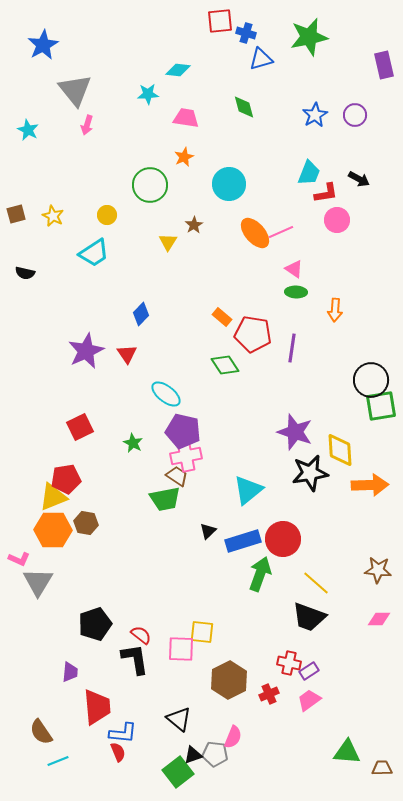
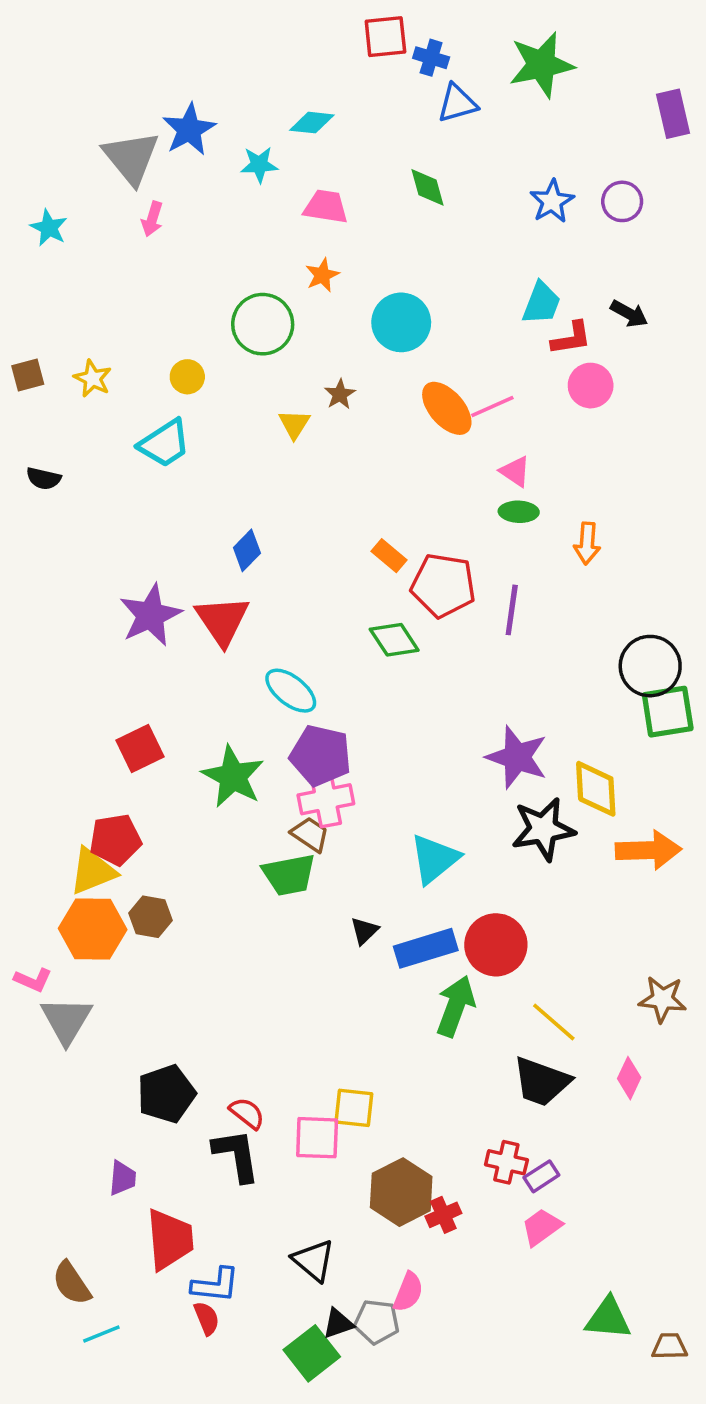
blue star: (43, 45) -> (189, 130), moved
red triangle: (127, 354) -> (222, 620), size x1.6
green star: (133, 443) -> (233, 777), size x1.8
pink diamond: (379, 619) -> (629, 1078), moved, turned -65
red cross: (269, 694) -> (443, 1215), moved

